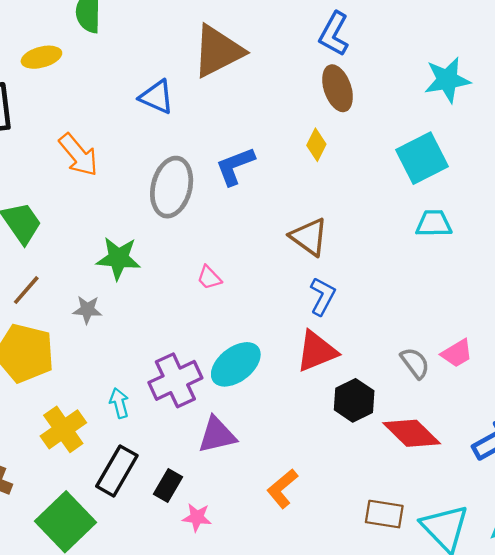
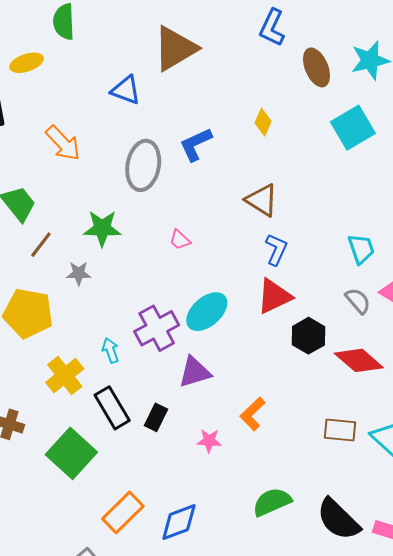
brown ellipse: (338, 88) -> (317, 67), moved
cyan trapezoid: (434, 224) -> (361, 249), moved, turned 76
brown line: (26, 290) -> (41, 245), moved
black rectangle: (117, 471) -> (112, 408), turned -57
pink star: (197, 517) -> (209, 441), moved

